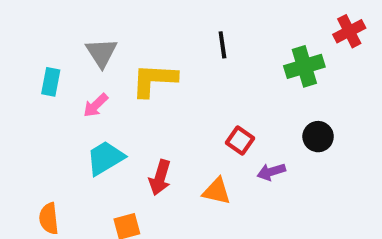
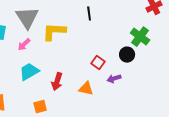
gray triangle: (101, 53) -> (27, 18), size x1.4
green cross: (304, 66) -> (140, 37), moved, turned -36
black circle: (318, 137) -> (127, 55), moved

